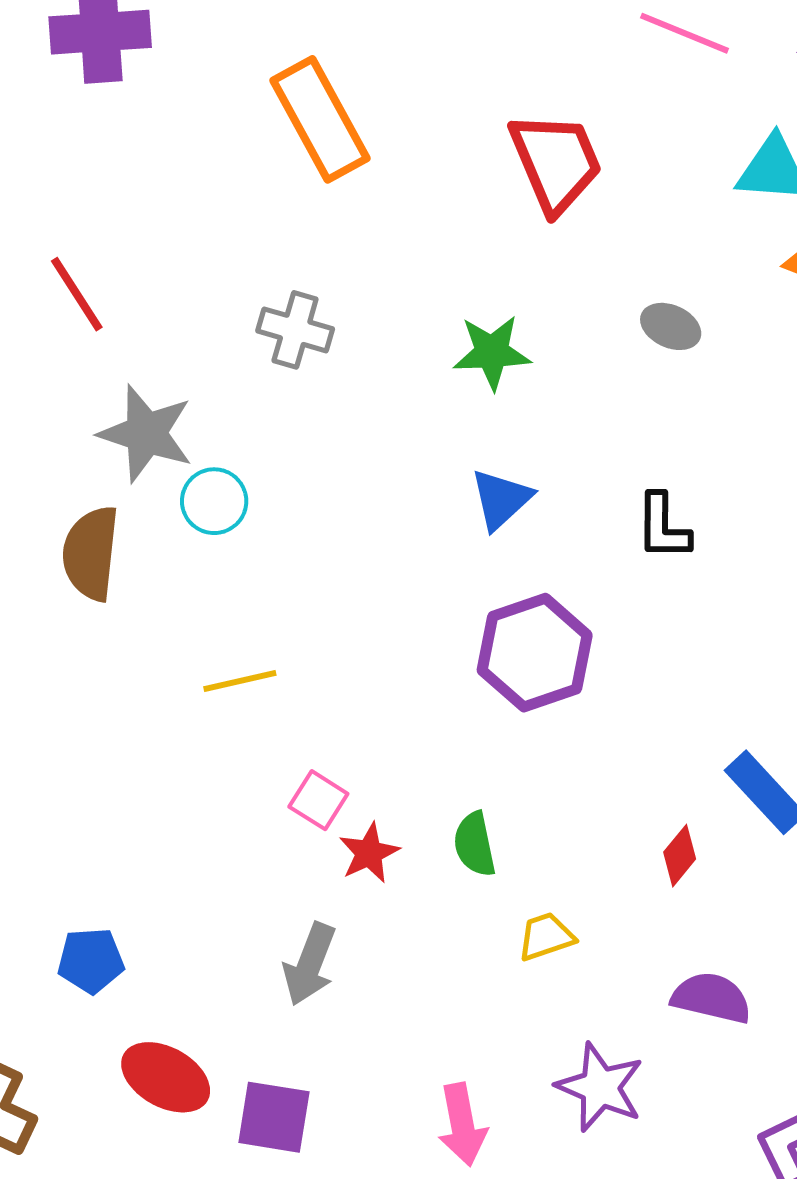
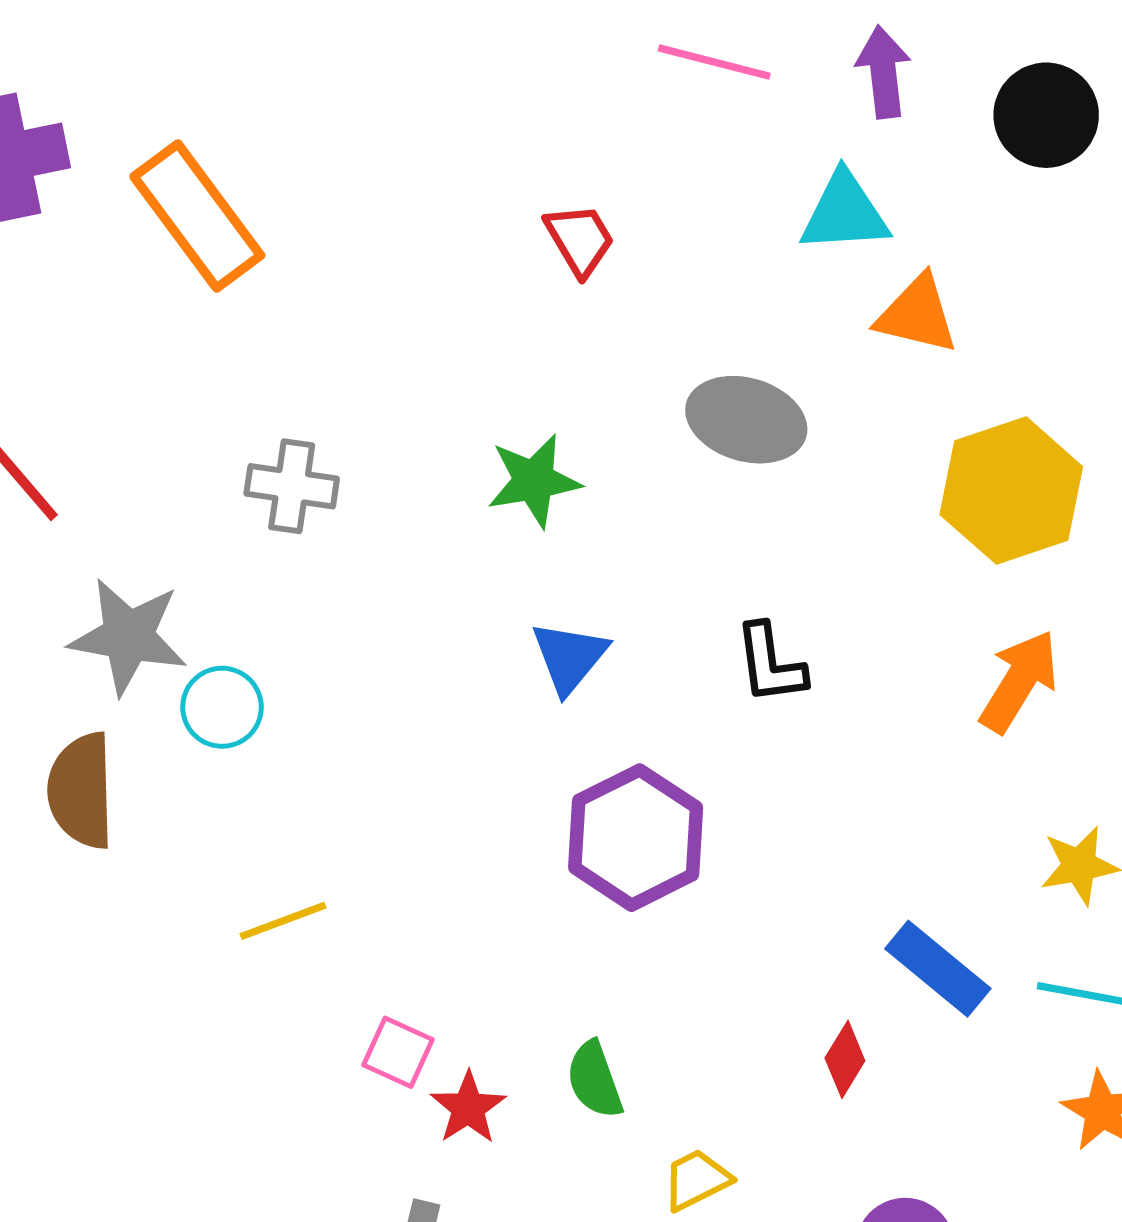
orange rectangle: (320, 119) -> (197, 216), moved
red trapezoid: (556, 162) -> (580, 240), size x0.6
gray ellipse: (671, 326) -> (746, 420), size x1.6

